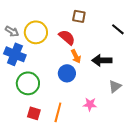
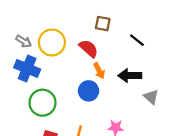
black line: (118, 29) -> (137, 40), moved
gray triangle: (115, 86) -> (151, 97), moved, turned -40

